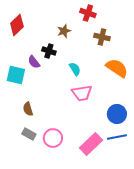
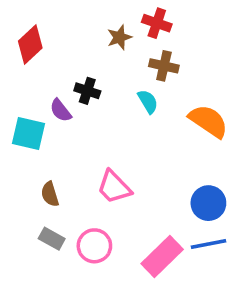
brown star: (64, 31) -> (119, 37), moved
brown cross: (102, 37) -> (164, 66), moved
cyan semicircle: (75, 69) -> (148, 102), moved
pink trapezoid: (82, 93) -> (114, 187), moved, turned 55

